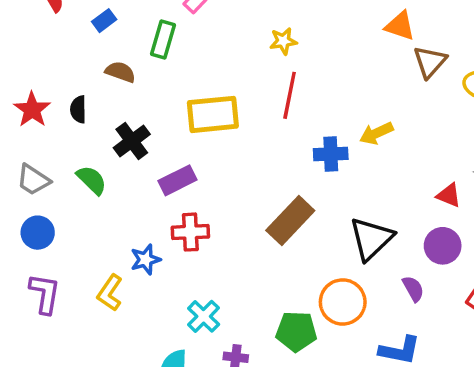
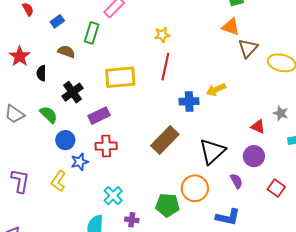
red star: (32, 110) -> (20, 56), moved
blue circle: (38, 233) -> (65, 140), moved

